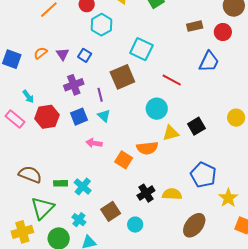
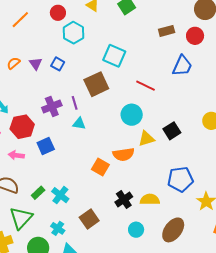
purple cross: (74, 85) -> (52, 106), moved
cyan triangle: (104, 116) -> (79, 124), turned -32
blue square: (79, 117) -> (46, 146), moved
pink arrow: (94, 143) -> (16, 155), moved
blue pentagon: (203, 175) -> (180, 179), turned -30
green rectangle: (61, 183) -> (38, 193), turned -40
cyan circle: (135, 225) -> (136, 230), moved

